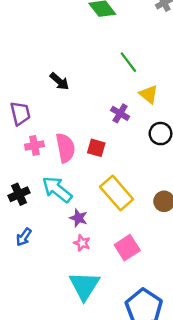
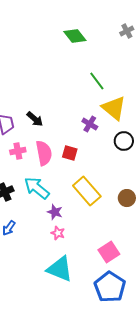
black arrow: (59, 81) -> (35, 119), moved
yellow triangle: (149, 94) -> (114, 108), size x1.5
pink square: (127, 248) -> (109, 252), moved
cyan triangle: (84, 286) -> (60, 269), turned -40

